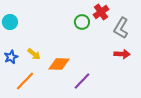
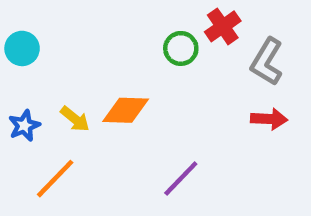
orange diamond: (59, 64) -> (126, 110), moved

